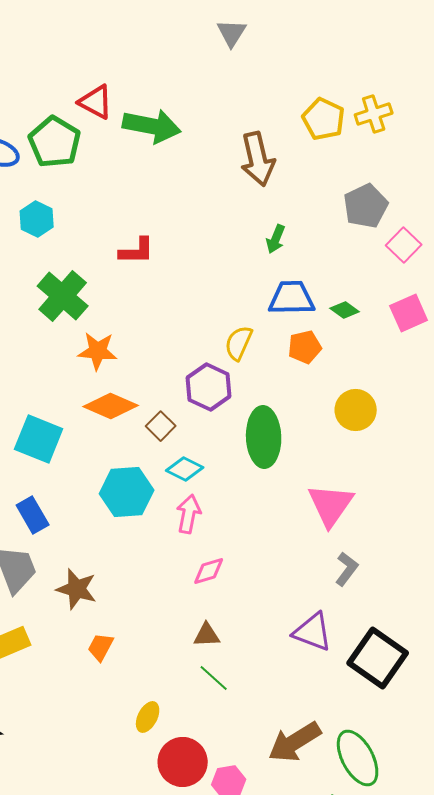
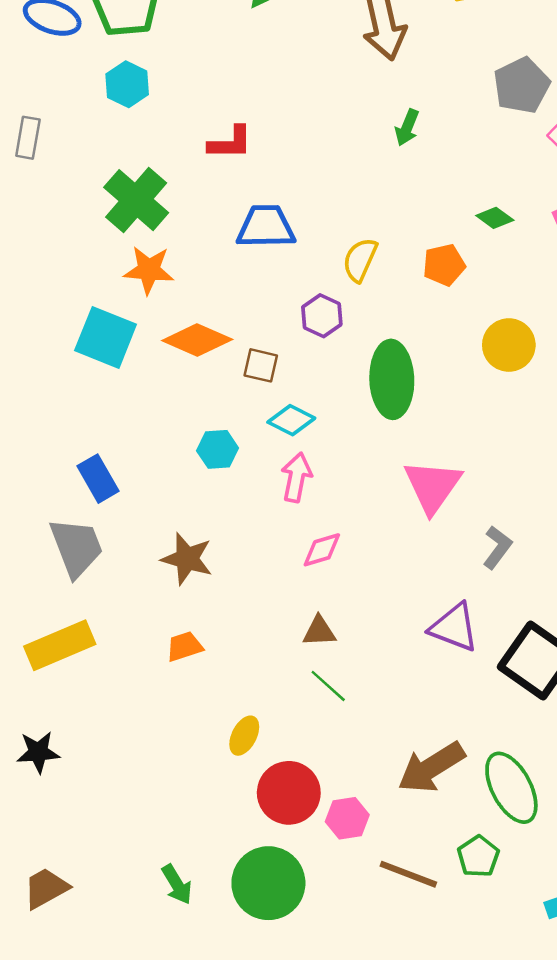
cyan hexagon: (37, 219) -> (127, 84), moved
blue trapezoid: (292, 298) -> (266, 227), moved
orange star: (98, 351) -> (149, 270), moved
purple hexagon: (209, 387) -> (322, 316), size x0.7
brown square: (161, 426) -> (261, 365), turned -32
cyan square: (39, 439) -> (106, 337), moved
cyan hexagon: (127, 492) -> (218, 449), size x0.6
pink triangle: (331, 505) -> (433, 486), moved
brown star: (77, 589) -> (187, 559), moved
orange trapezoid: (101, 647) -> (184, 647), turned 44

